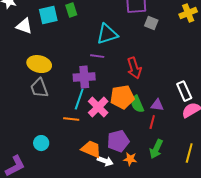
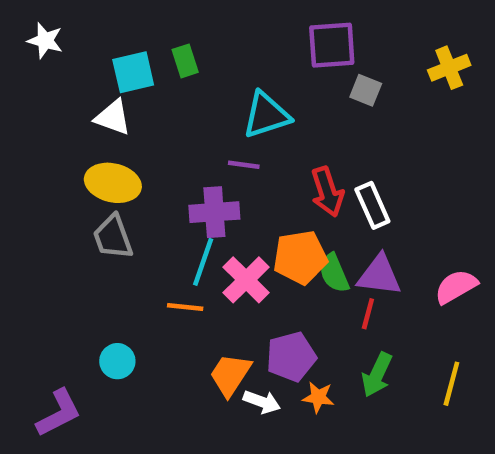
white triangle: (24, 26) -> (113, 117), moved
white rectangle: (184, 91) -> (372, 205), moved
purple triangle: (157, 105) -> (379, 275), size x1.5
orange trapezoid: (91, 149) -> (230, 375), turned -80

